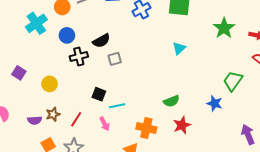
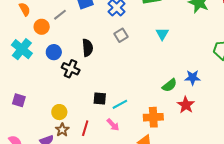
black semicircle: (101, 41) -> (87, 48), turned -48
black cross: (79, 57) -> (71, 69), turned -36
gray square: (115, 59) -> (121, 35), moved
yellow circle: (50, 84) -> (59, 112), moved
blue star: (215, 103) -> (193, 78), moved

